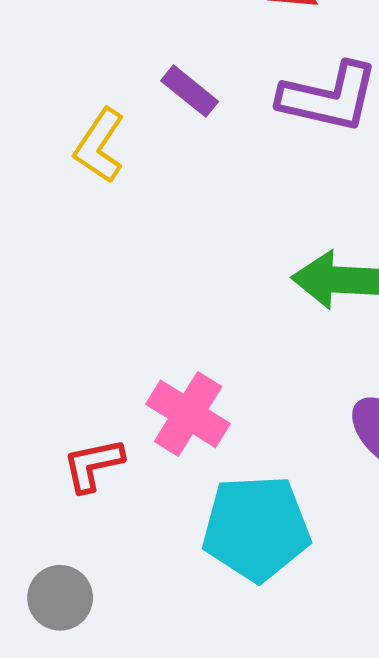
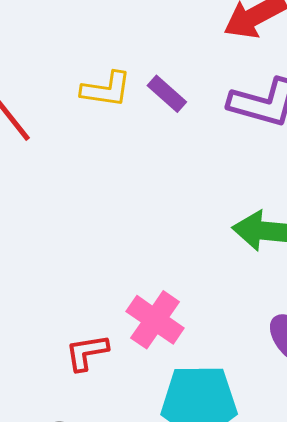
yellow L-shape: (99, 146) -> (106, 89), moved, turned -118

